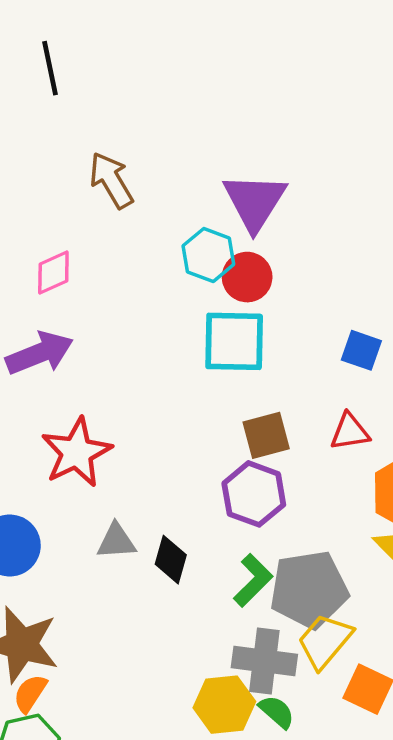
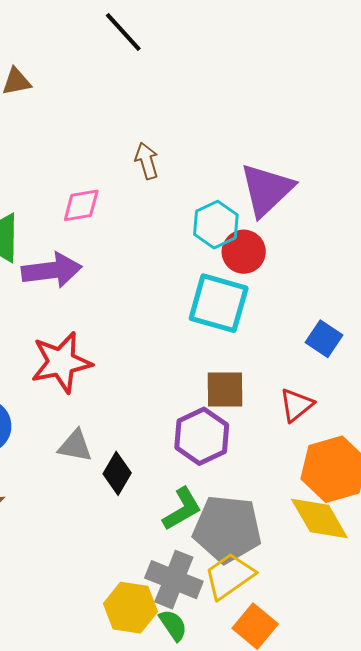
black line: (50, 68) -> (123, 32), turned -45
brown arrow: (111, 180) -> (147, 161), moved, size x0.7
red triangle: (350, 432) -> (296, 405), turned -45

